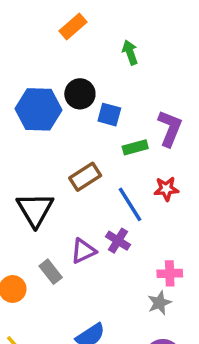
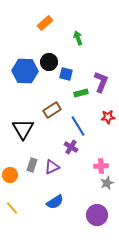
red star: (166, 189) -> (108, 117), moved
purple triangle: (83, 251) -> (52, 167), moved
gray rectangle: (51, 272) -> (32, 165), turned 56
gray star: (159, 303) -> (107, 183), moved

